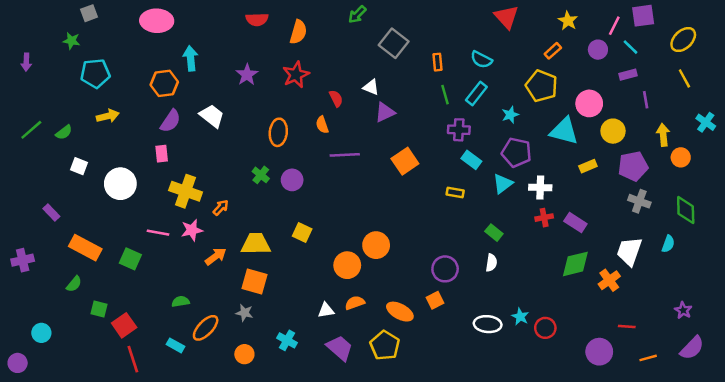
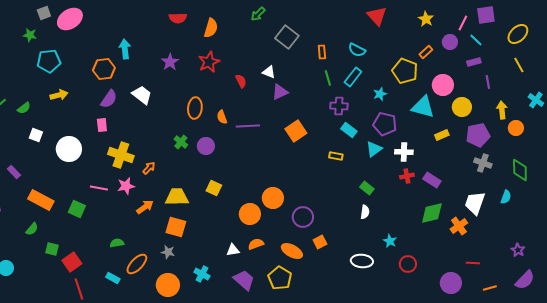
pink ellipse: (157, 21) -> (70, 19), moved, turned -35
orange rectangle: (553, 51) -> (426, 52), moved
orange semicircle: (322, 125) -> (222, 117), moved
purple circle: (445, 269) -> (303, 217), moved
cyan star: (520, 317) -> (390, 241), moved
orange circle: (244, 354) -> (168, 285), size x1.5

